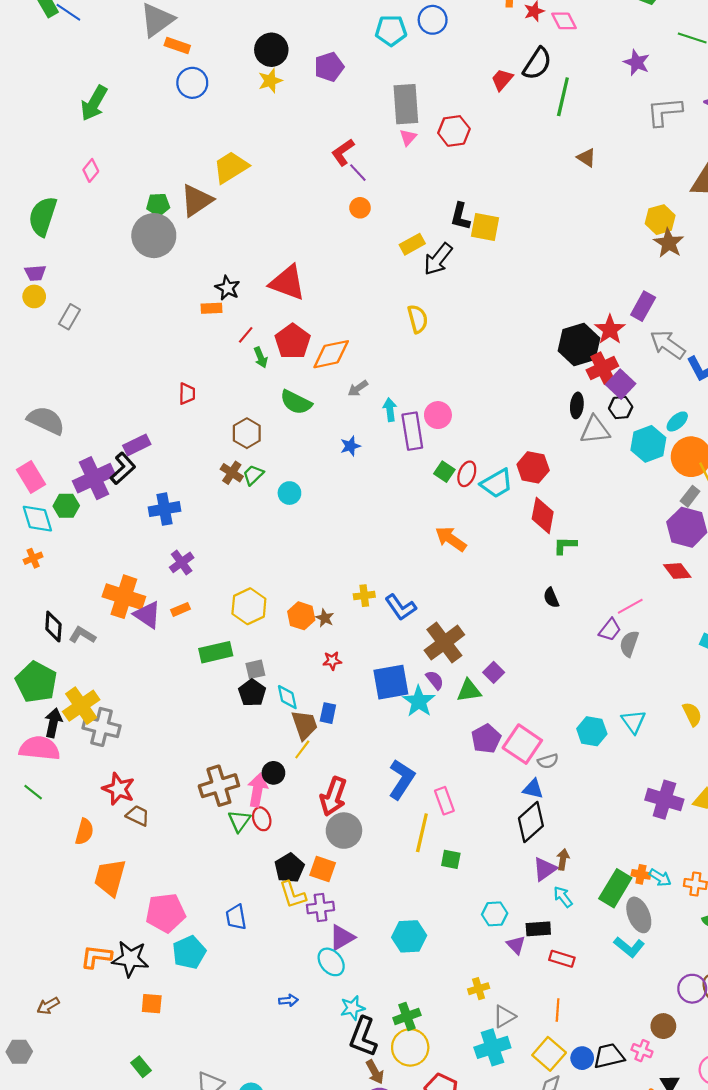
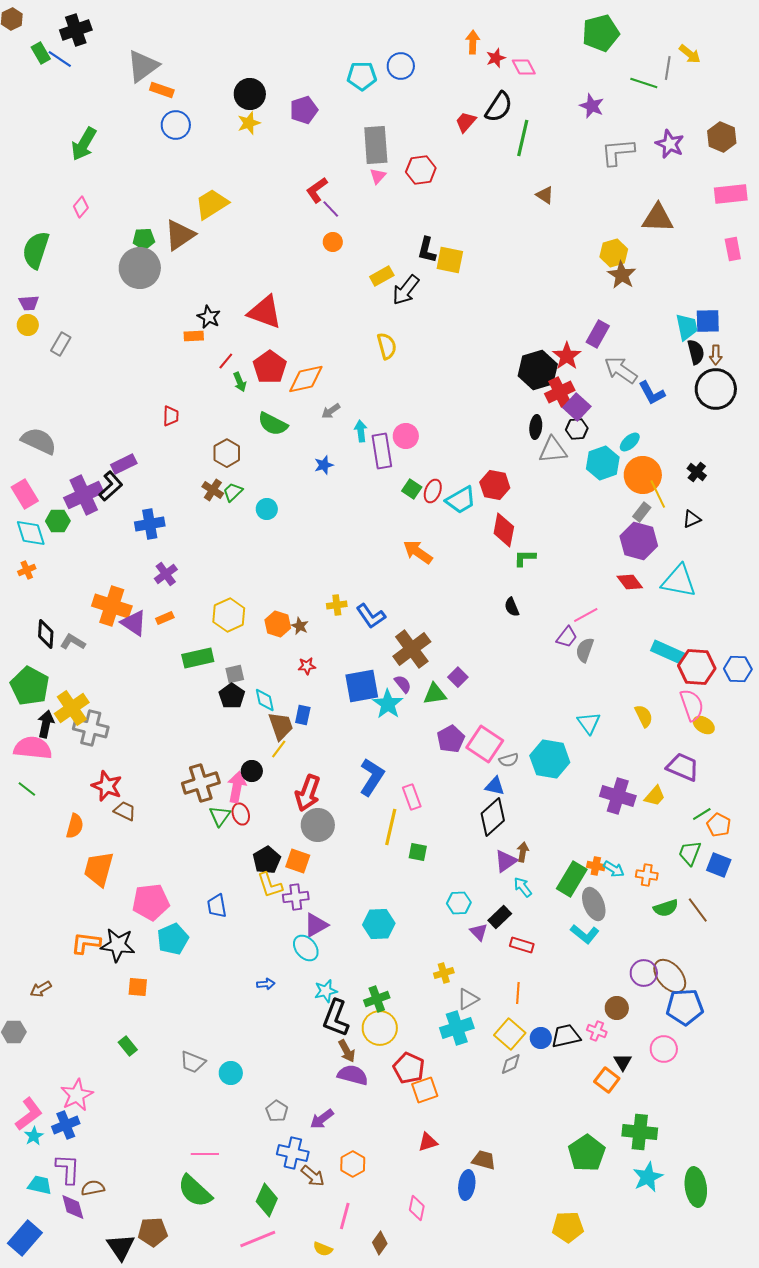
cyan hexagon: (592, 731) -> (550, 759), moved, size x1.4
black rectangle: (538, 929) -> (500, 917), turned -40

